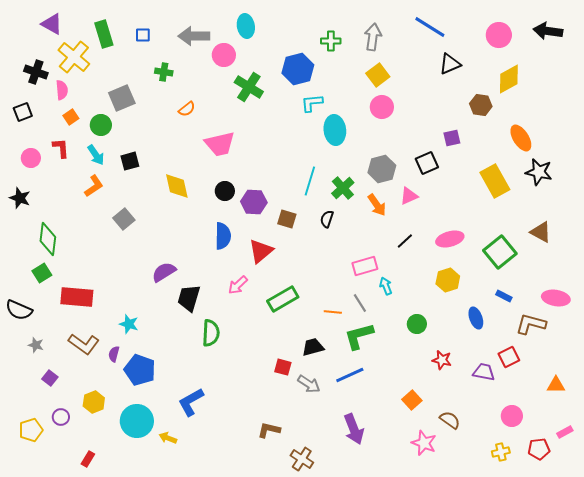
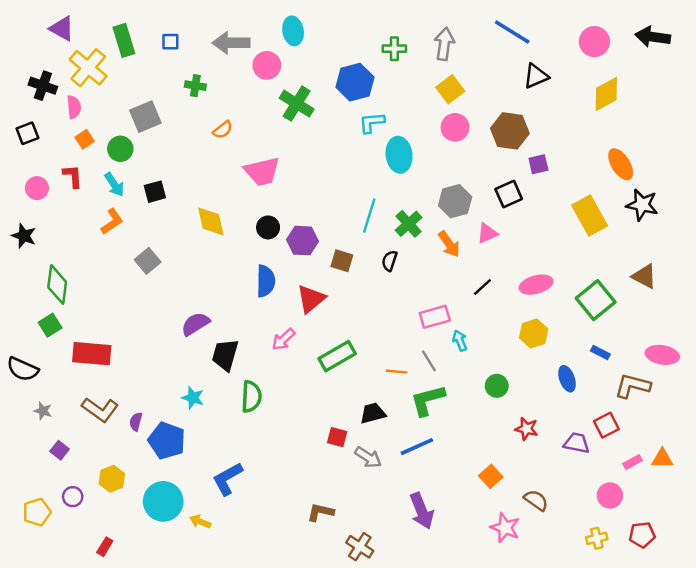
brown hexagon: (481, 105) -> (510, 131), moved, size x1.4
cyan star: (129, 324) -> (193, 398), moved
pink rectangle: (565, 432) -> (633, 462), moved

